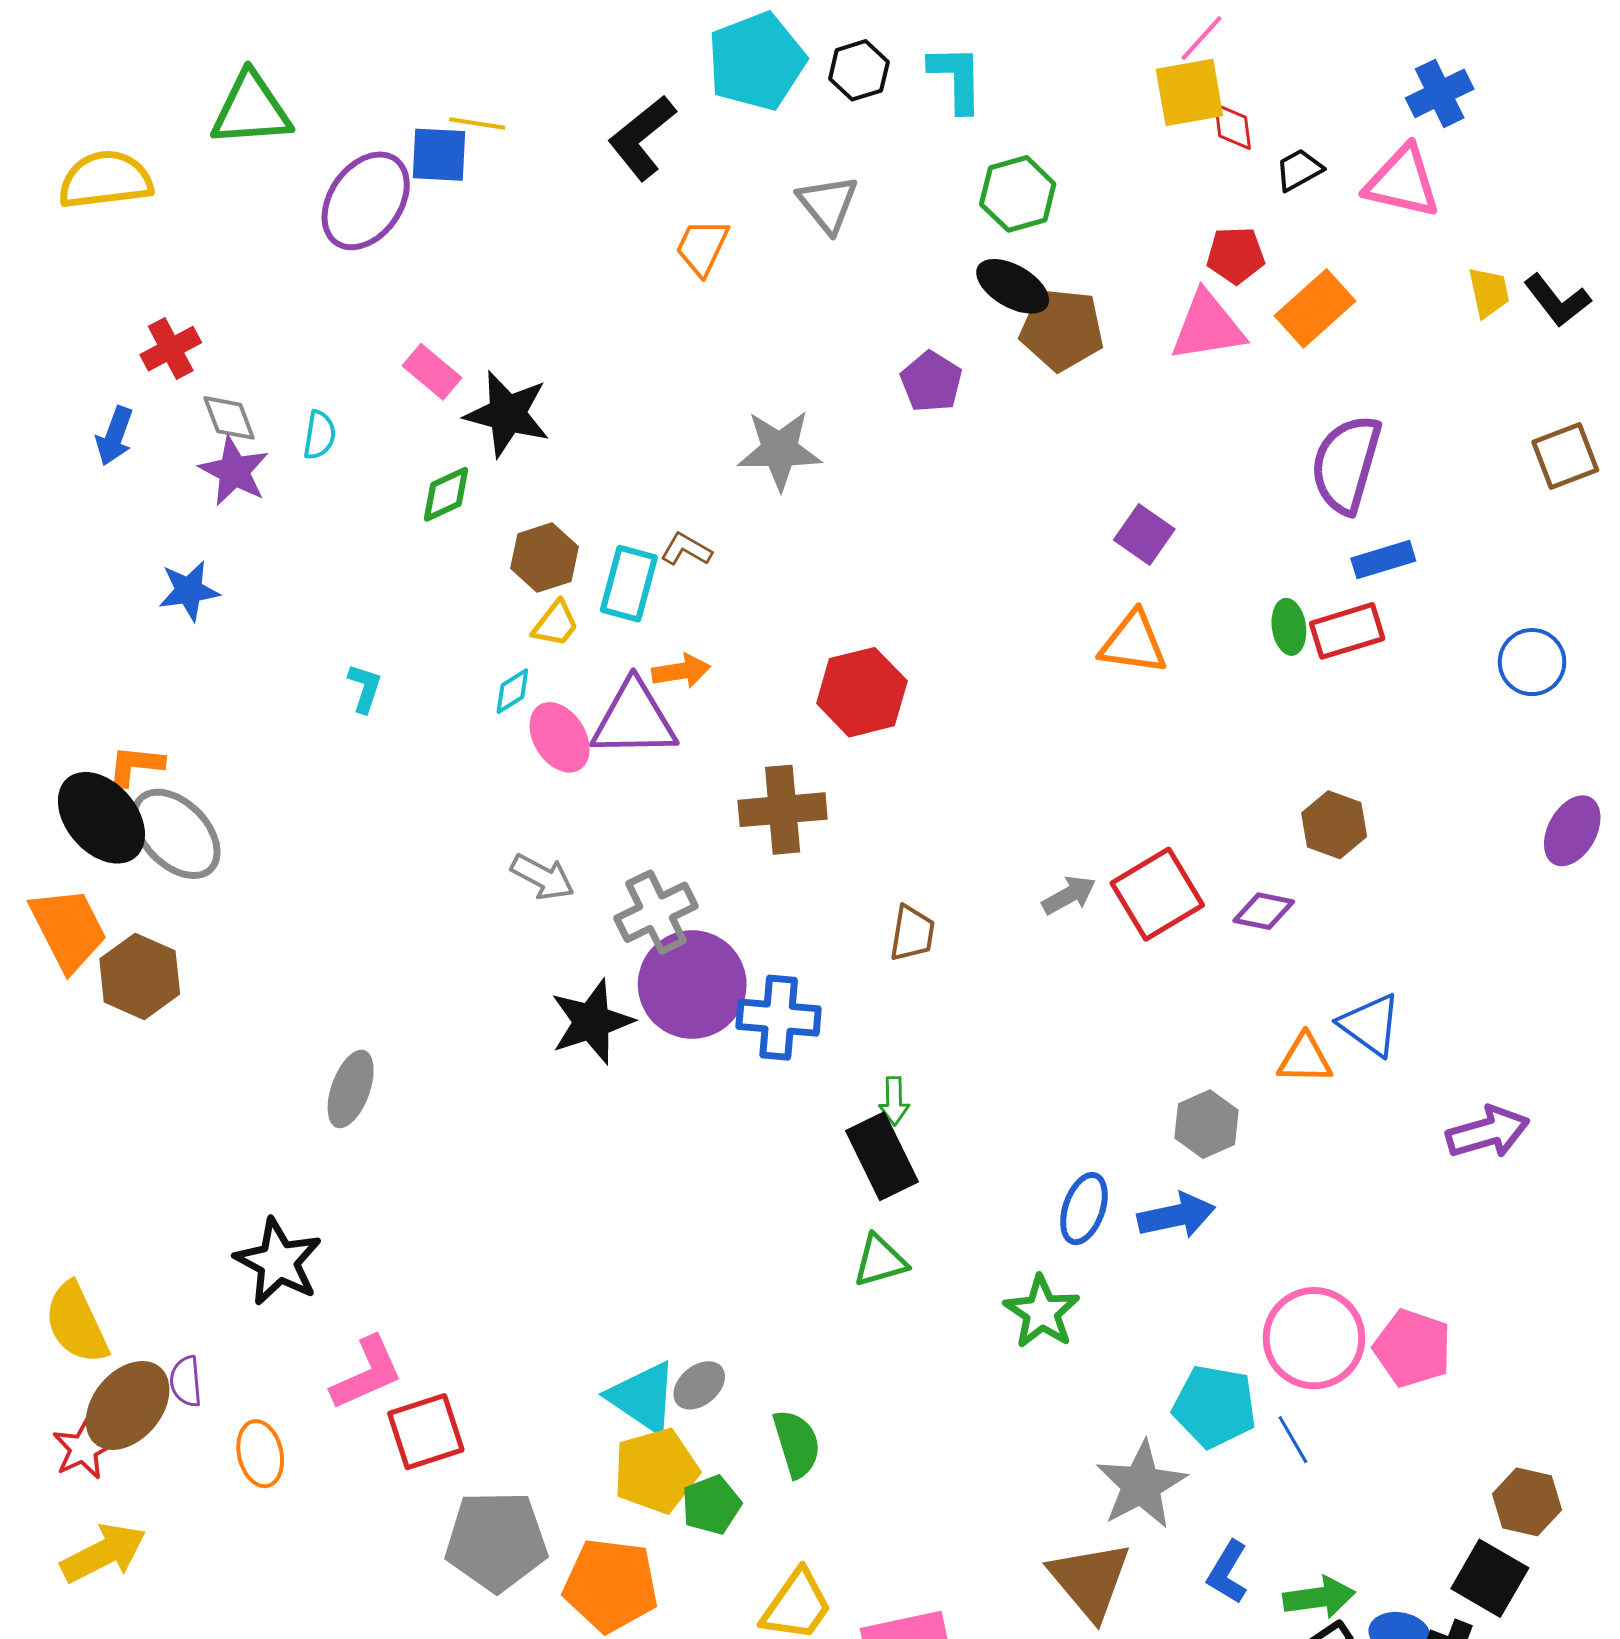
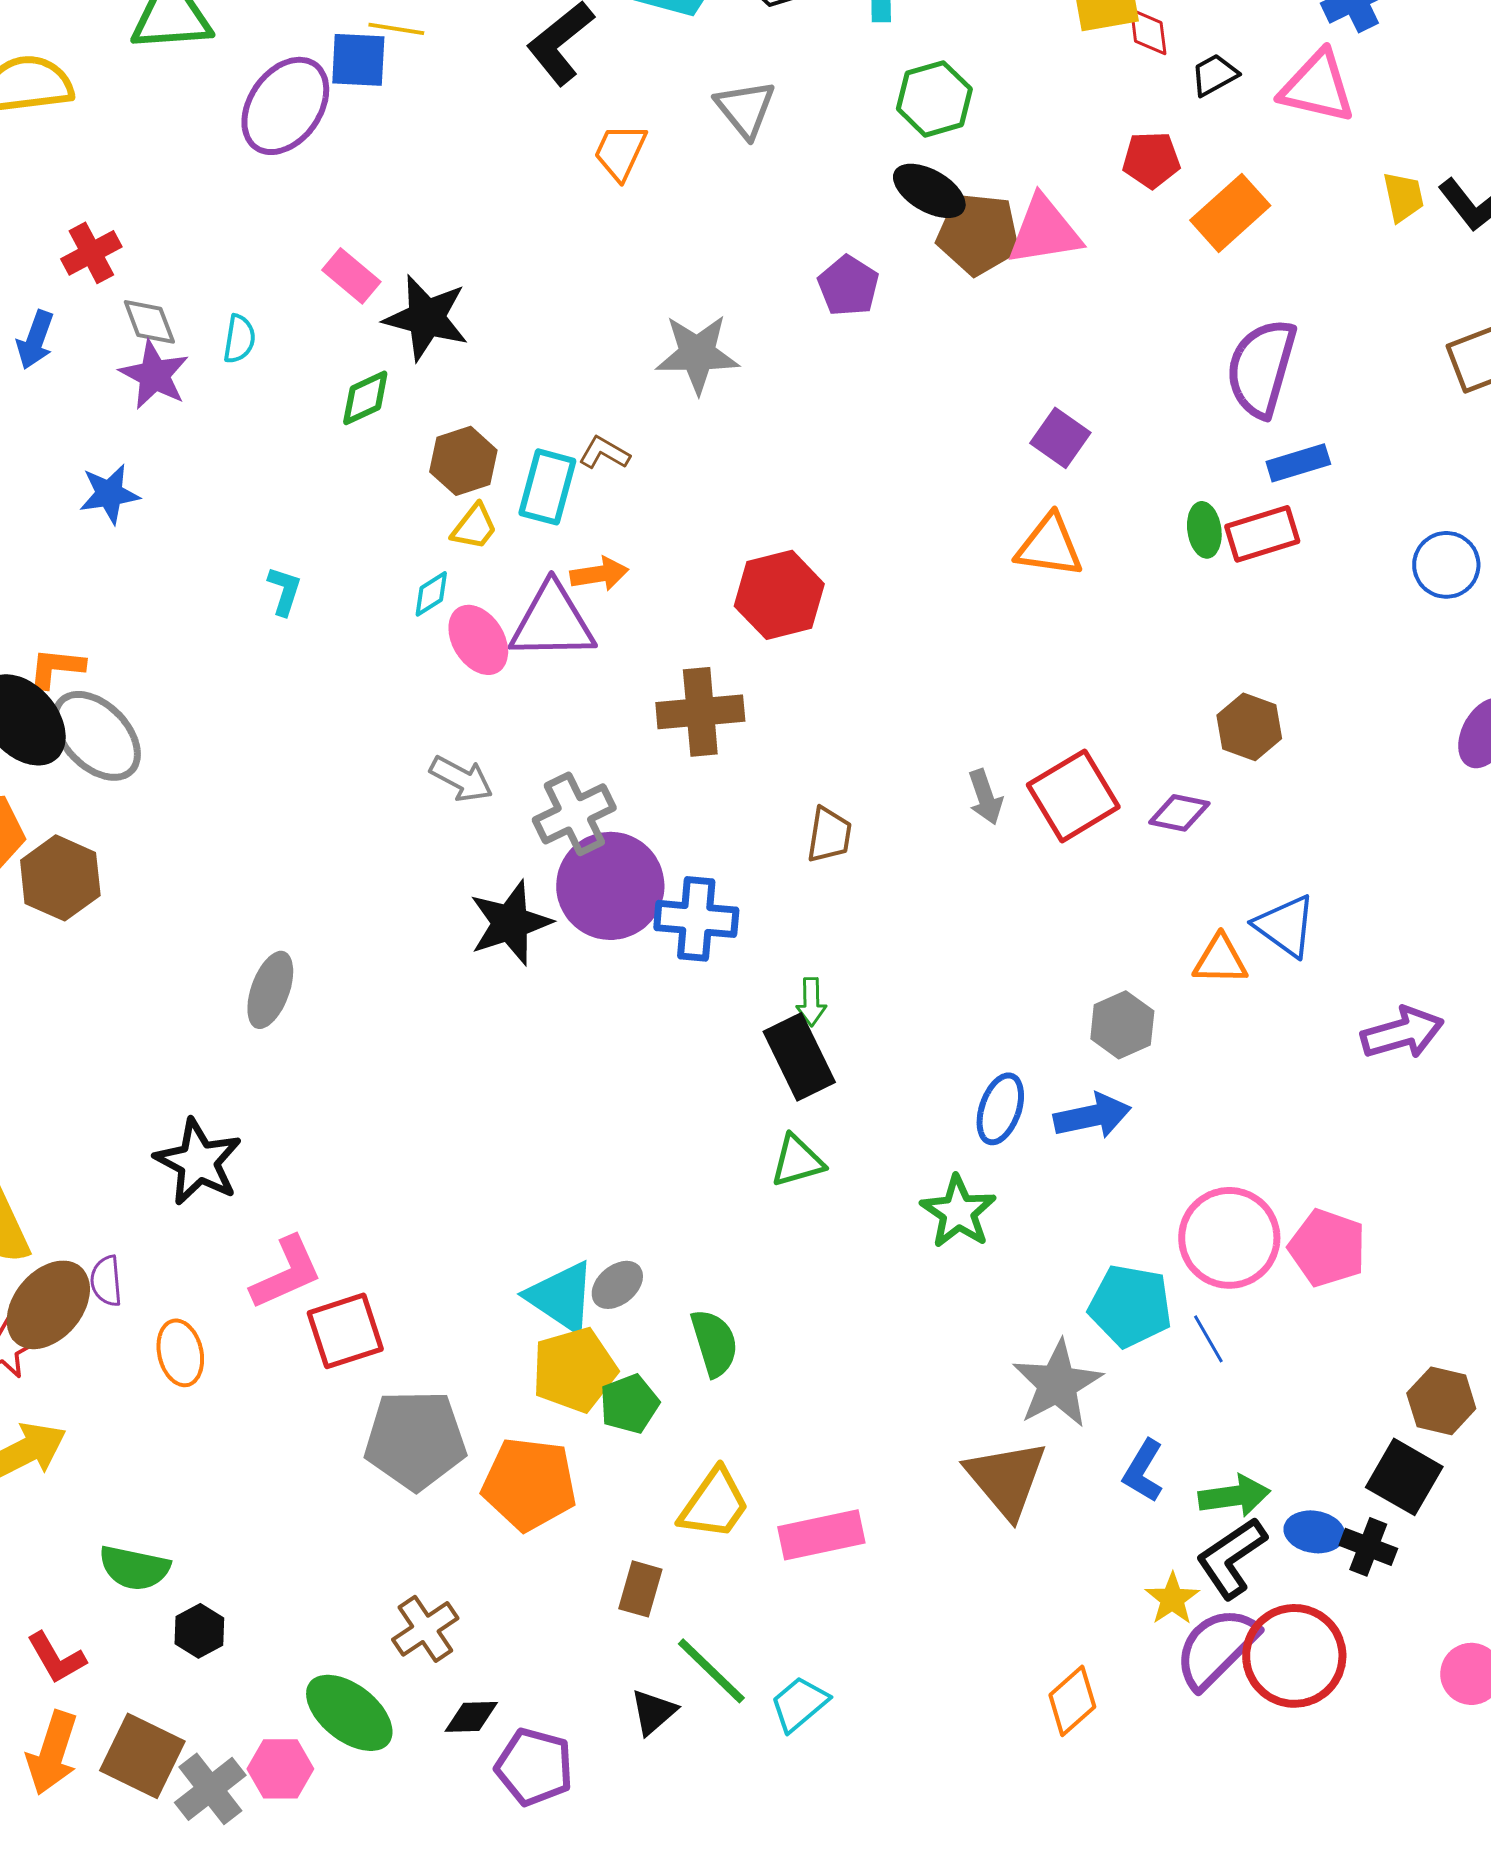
pink triangle: (1208, 326) -> (1044, 231), moved
gray arrow: (1069, 895) -> (985, 797), turned 100

